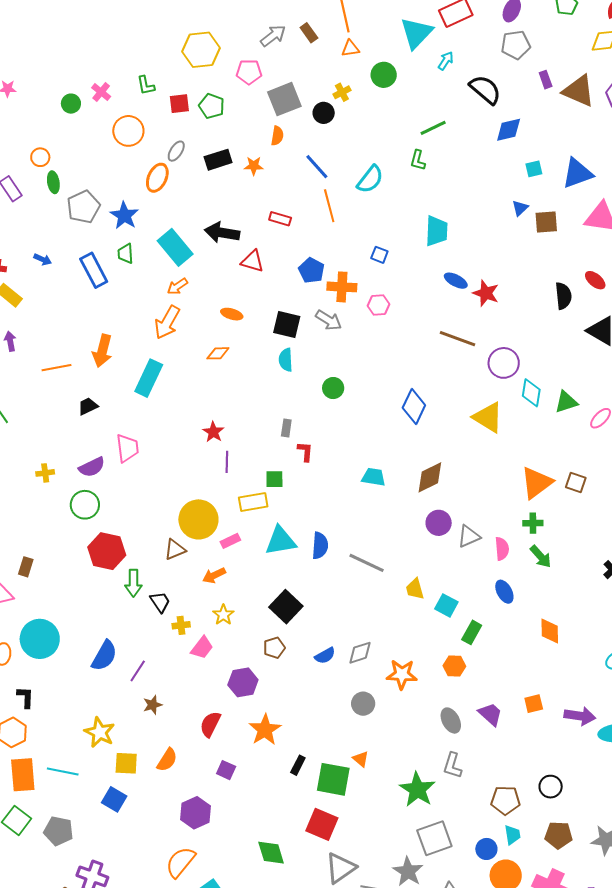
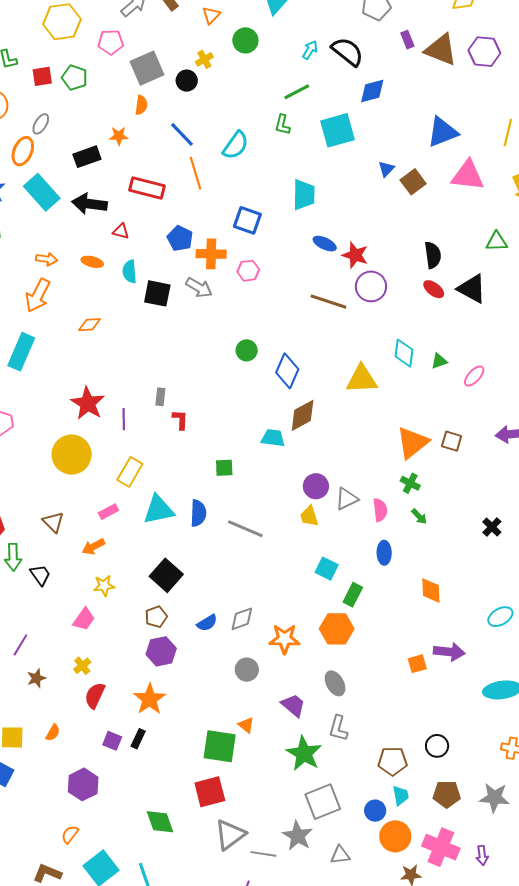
orange triangle: (350, 48) -> (211, 15), turned -36
cyan arrow: (446, 61) -> (310, 50), moved
black rectangle: (218, 160) -> (87, 157), moved
cyan square: (534, 169) -> (338, 130), moved, size x2.0
red rectangle: (280, 219) -> (147, 188), size x1.6
brown square: (546, 222) -> (413, 182), turned -30
cyan rectangle: (175, 247) -> (42, 192), moved
blue square: (379, 255) -> (247, 220), size x1.6
red triangle: (252, 261) -> (121, 231), size x0.7
red ellipse: (595, 280) -> (434, 289), moved
orange arrow: (177, 286) -> (47, 259), turned -135
orange ellipse: (232, 314) -> (92, 262), moved
cyan semicircle: (286, 360) -> (130, 272), moved
purple circle: (504, 363) -> (371, 286), moved
green circle: (333, 388) -> (247, 350), moved
green triangle: (566, 402) -> (439, 361), size x0.7
yellow triangle: (488, 417) -> (362, 379), turned -32
red star: (213, 432) -> (88, 403), size x1.6
purple line: (227, 462) -> (124, 419), moved
cyan trapezoid: (374, 477) -> (273, 438), moved
brown diamond: (430, 477) -> (303, 415), moved
green square: (274, 479) -> (224, 468), moved
yellow rectangle: (253, 502) -> (130, 472), turned -48
yellow circle: (198, 519) -> (72, 455), moved
green cross: (533, 523) -> (410, 483), turned 30
brown triangle: (175, 550) -> (53, 522), turned -50
green arrow: (541, 557) -> (419, 516), size x0.7
yellow trapezoid: (415, 589) -> (309, 516), moved
blue ellipse: (504, 592) -> (384, 553), turned 30
yellow star: (223, 615) -> (104, 586), turned 30
yellow cross: (181, 625) -> (82, 666), moved, turned -30
orange hexagon: (454, 666) -> (337, 629), size x1.5
purple hexagon: (243, 682) -> (161, 651), moved
purple trapezoid: (490, 714) -> (293, 705), moved
purple arrow: (580, 716) -> (449, 652), moved
orange semicircle: (167, 760) -> (53, 733), size x0.7
black rectangle: (298, 765) -> (138, 739), moved
red square: (322, 824) -> (210, 792), turned -36
orange semicircle: (180, 862) -> (70, 834), size x0.6

